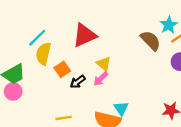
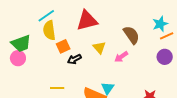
brown semicircle: (151, 40) -> (131, 35), moved
yellow semicircle: (43, 54) -> (49, 30), turned -30
pink arrow: (101, 79) -> (121, 57), moved

